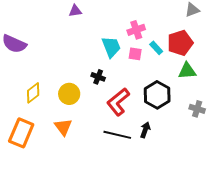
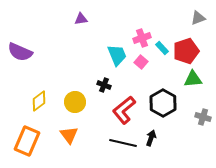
cyan rectangle: (156, 48) -> (162, 48), moved
pink square: (135, 54) -> (141, 62), turned 32

